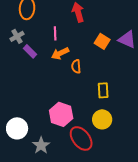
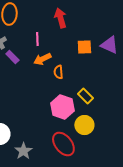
orange square: (102, 41) -> (84, 47), turned -35
yellow rectangle: (103, 90) -> (85, 96), turned -42
pink hexagon: (61, 114) -> (62, 107), moved

